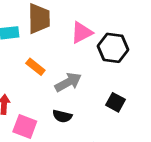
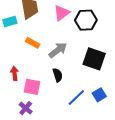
black square: (116, 102) -> (94, 59), size x1.6
black semicircle: (62, 116) -> (58, 75), turned -112

